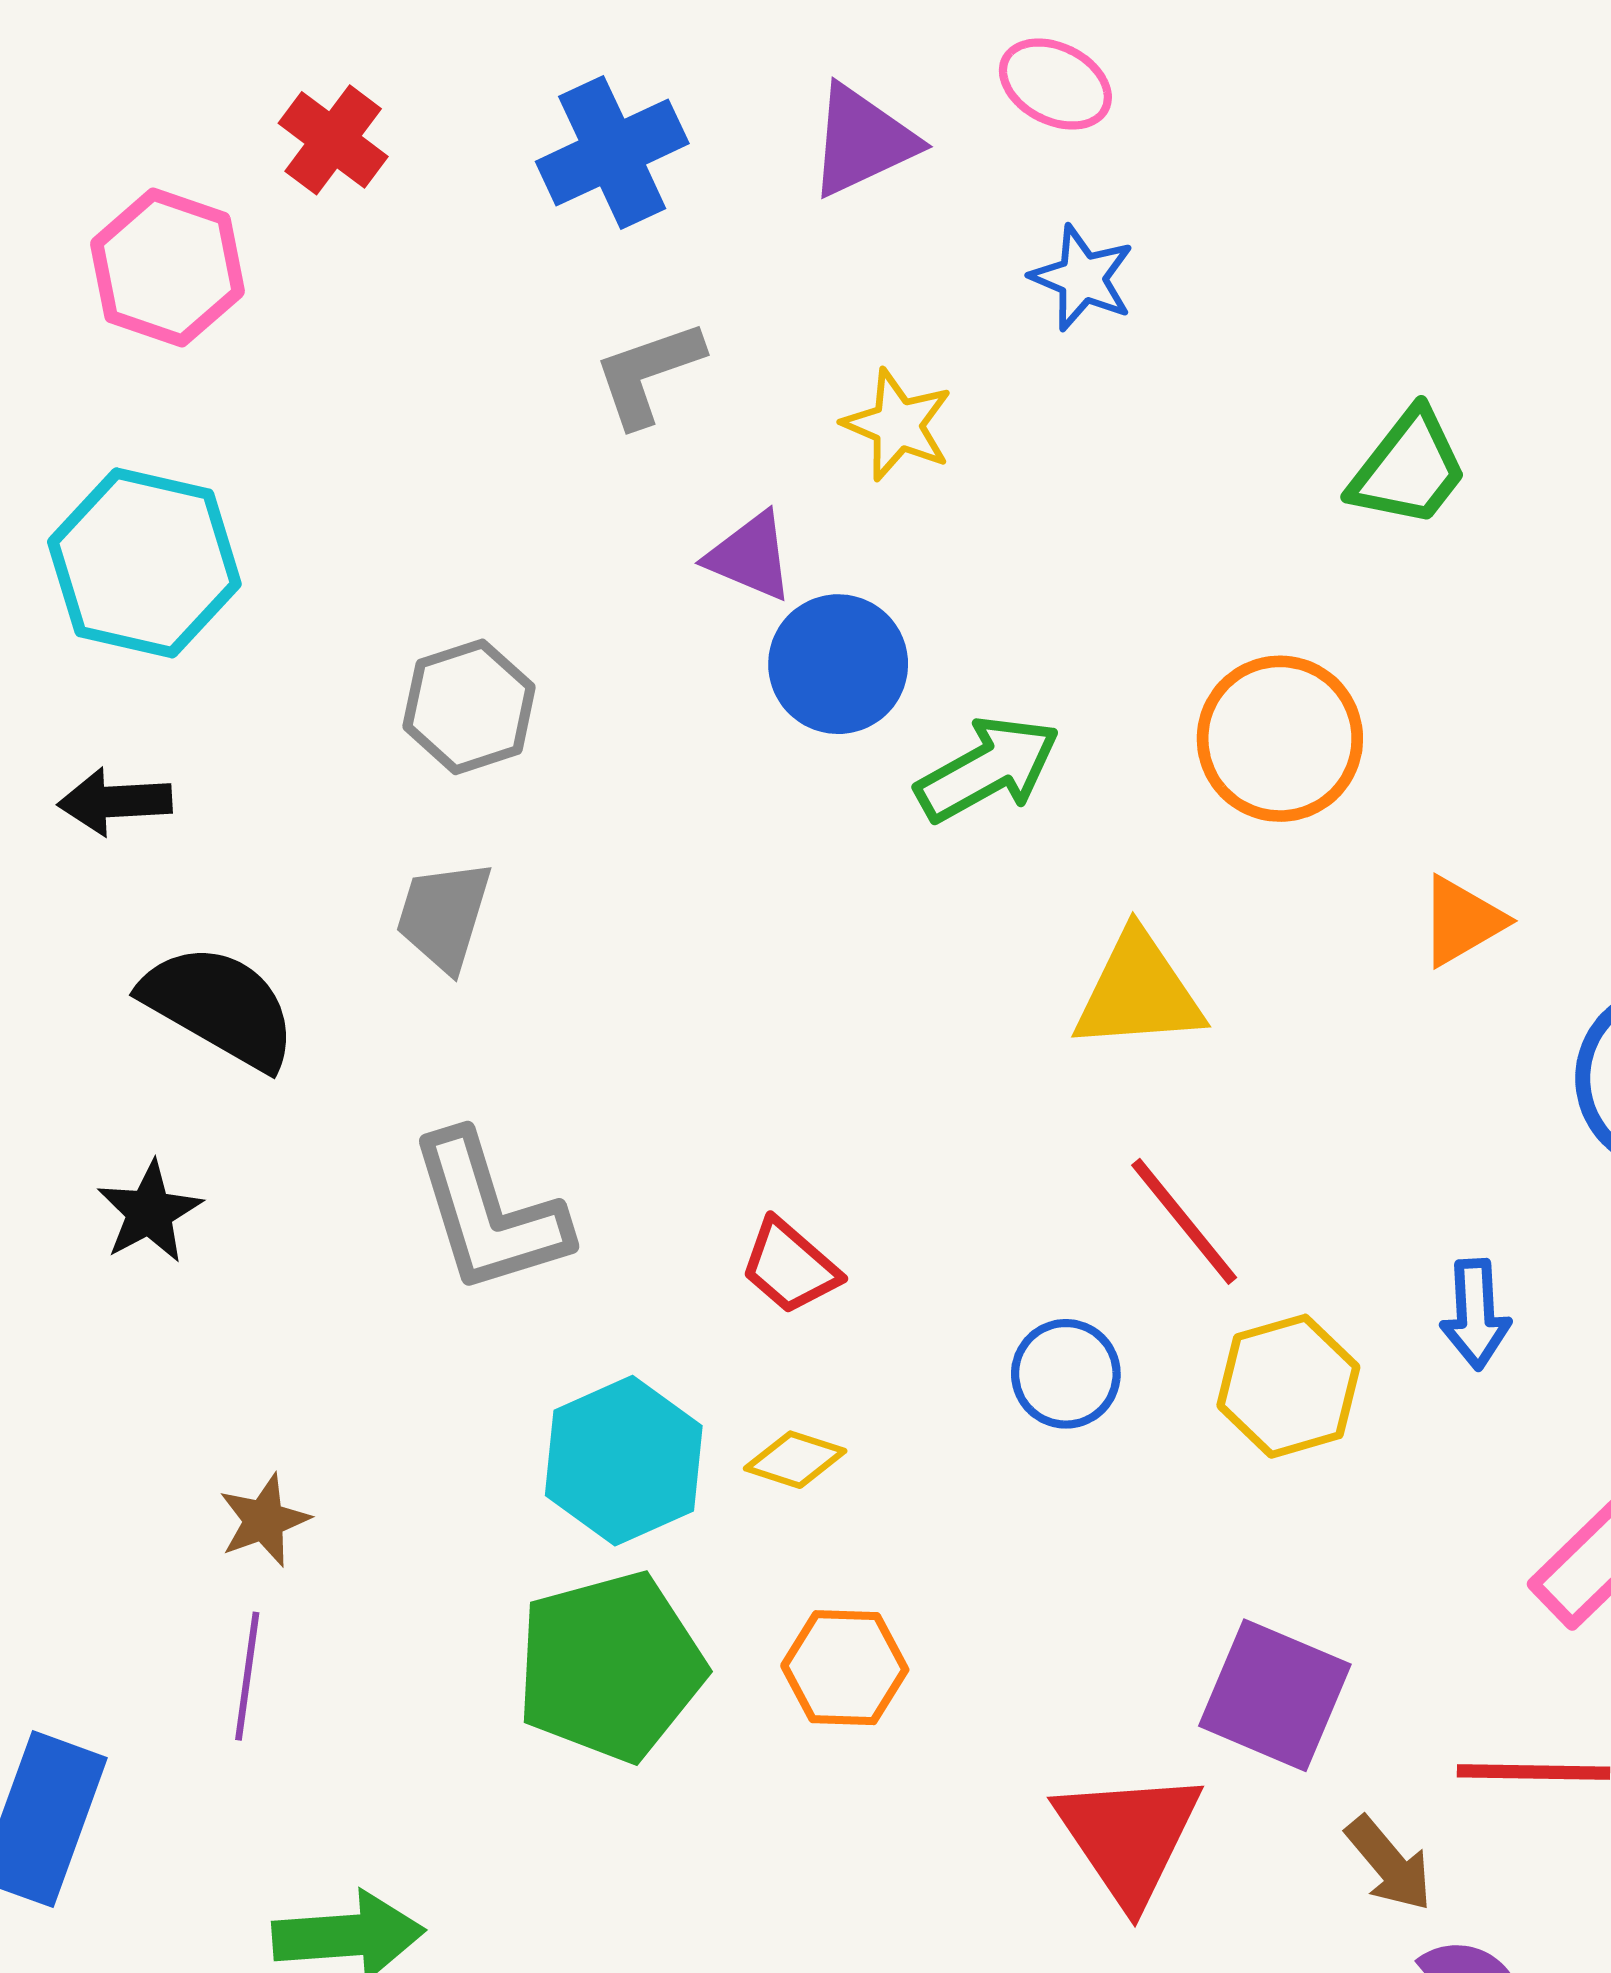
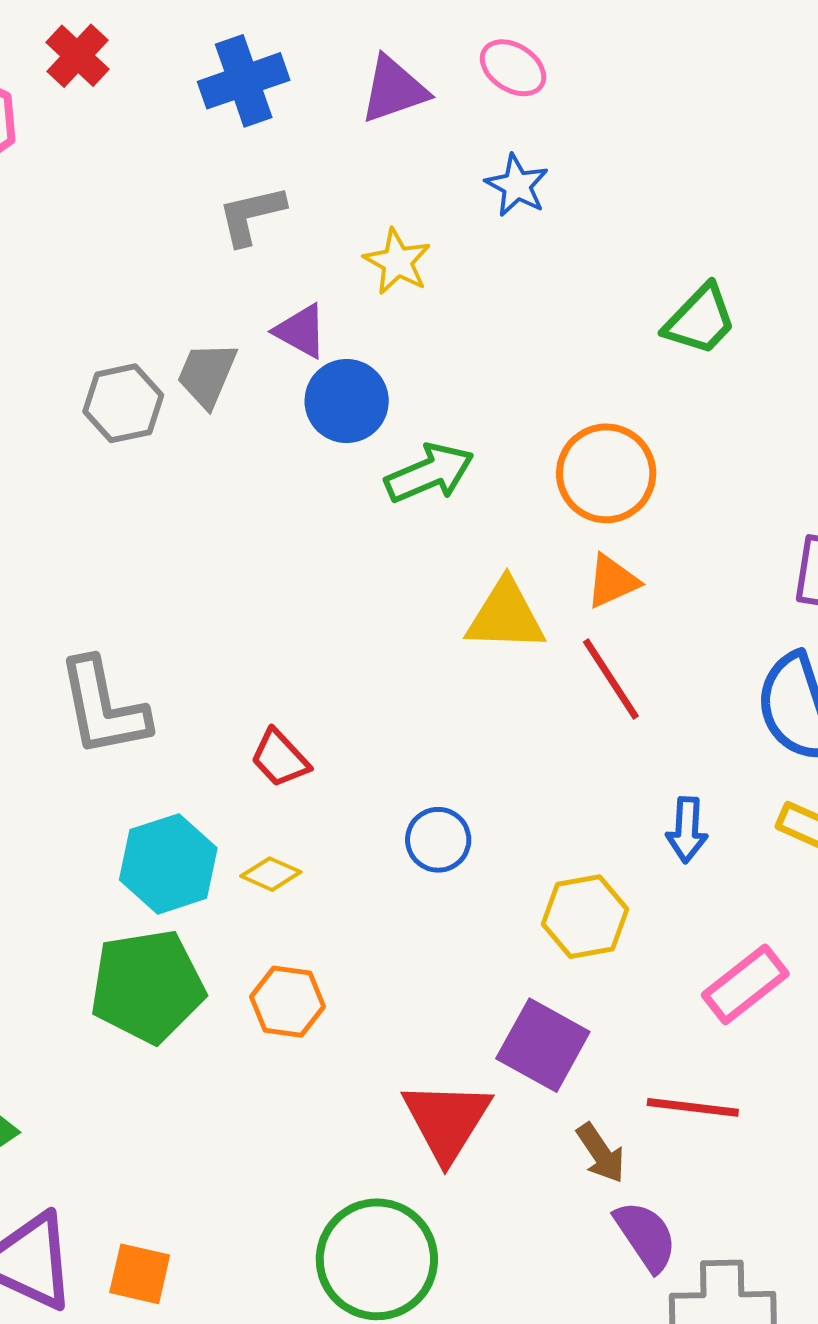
gray trapezoid: (444, 916) -> (207, 375), moved
orange triangle: (1462, 921) -> (612, 581), moved
red line: (1184, 1221) -> (611, 679), moved
yellow hexagon: (1288, 1386) -> (585, 917), moved

